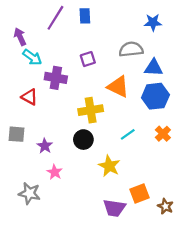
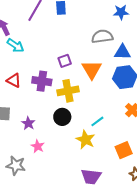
purple square: (88, 59) -> (65, 61), moved
purple cross: (56, 78) -> (42, 81), moved
orange triangle: (118, 87) -> (92, 70), turned 35
cyan line: (128, 134) -> (97, 121), moved
orange square: (139, 194) -> (124, 150), moved

